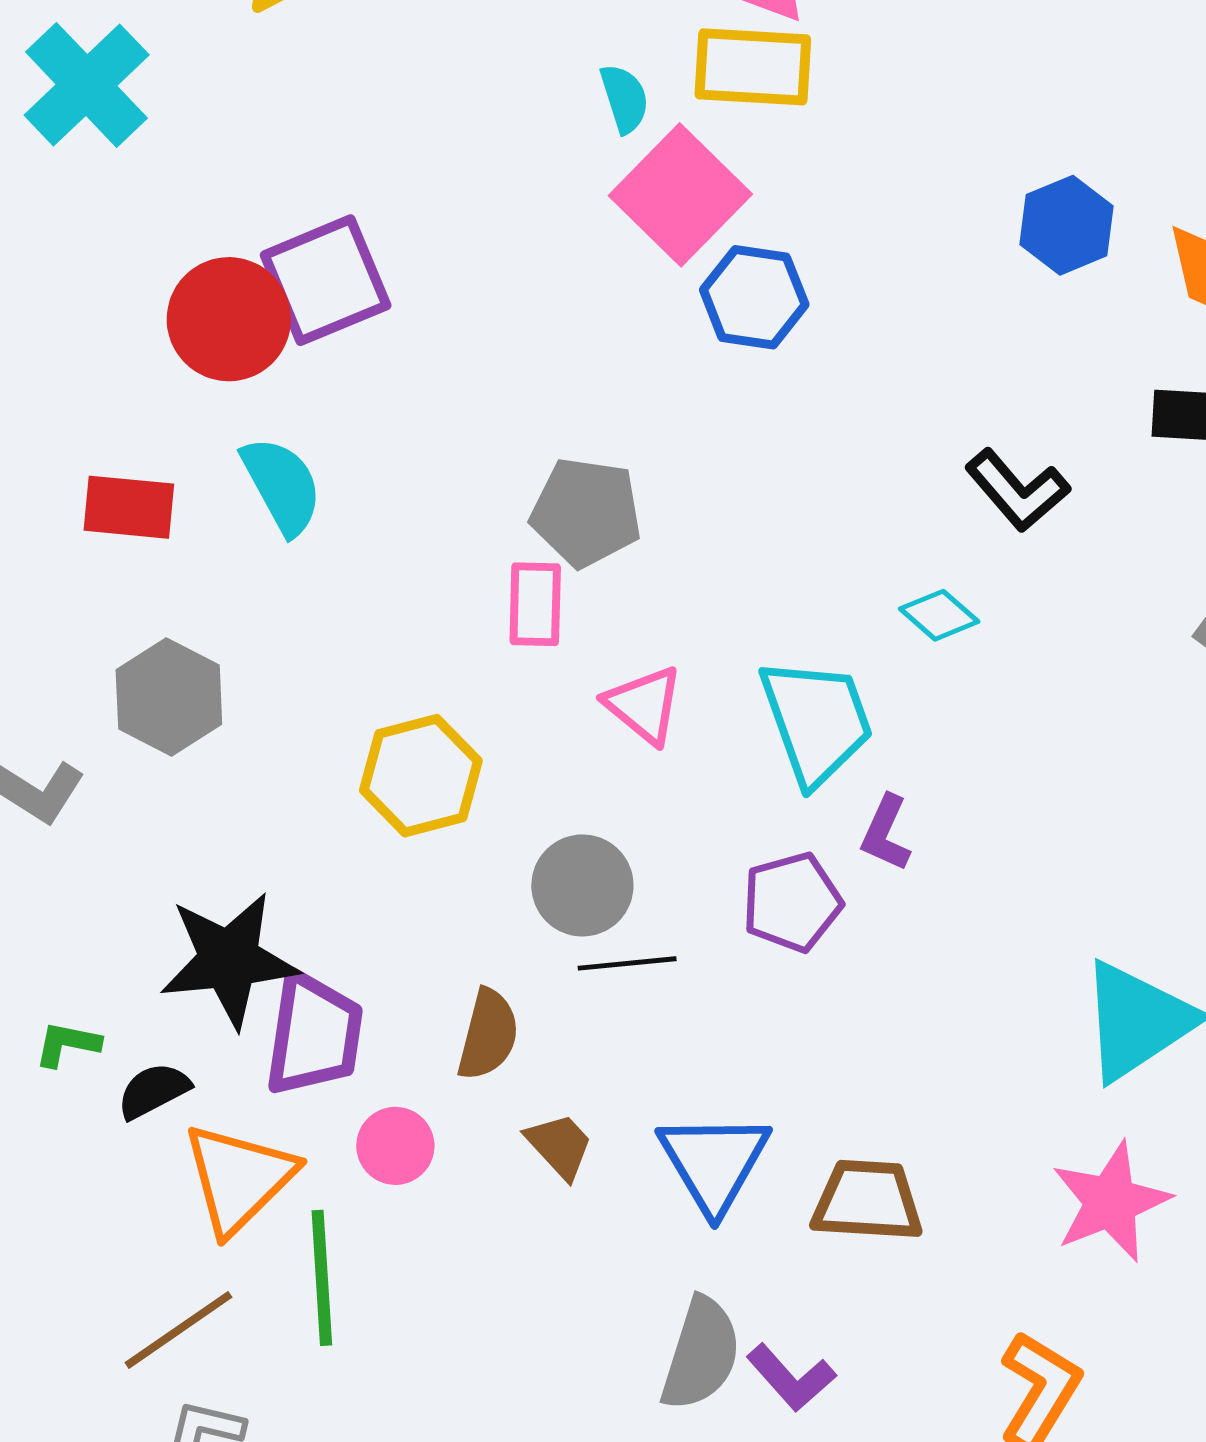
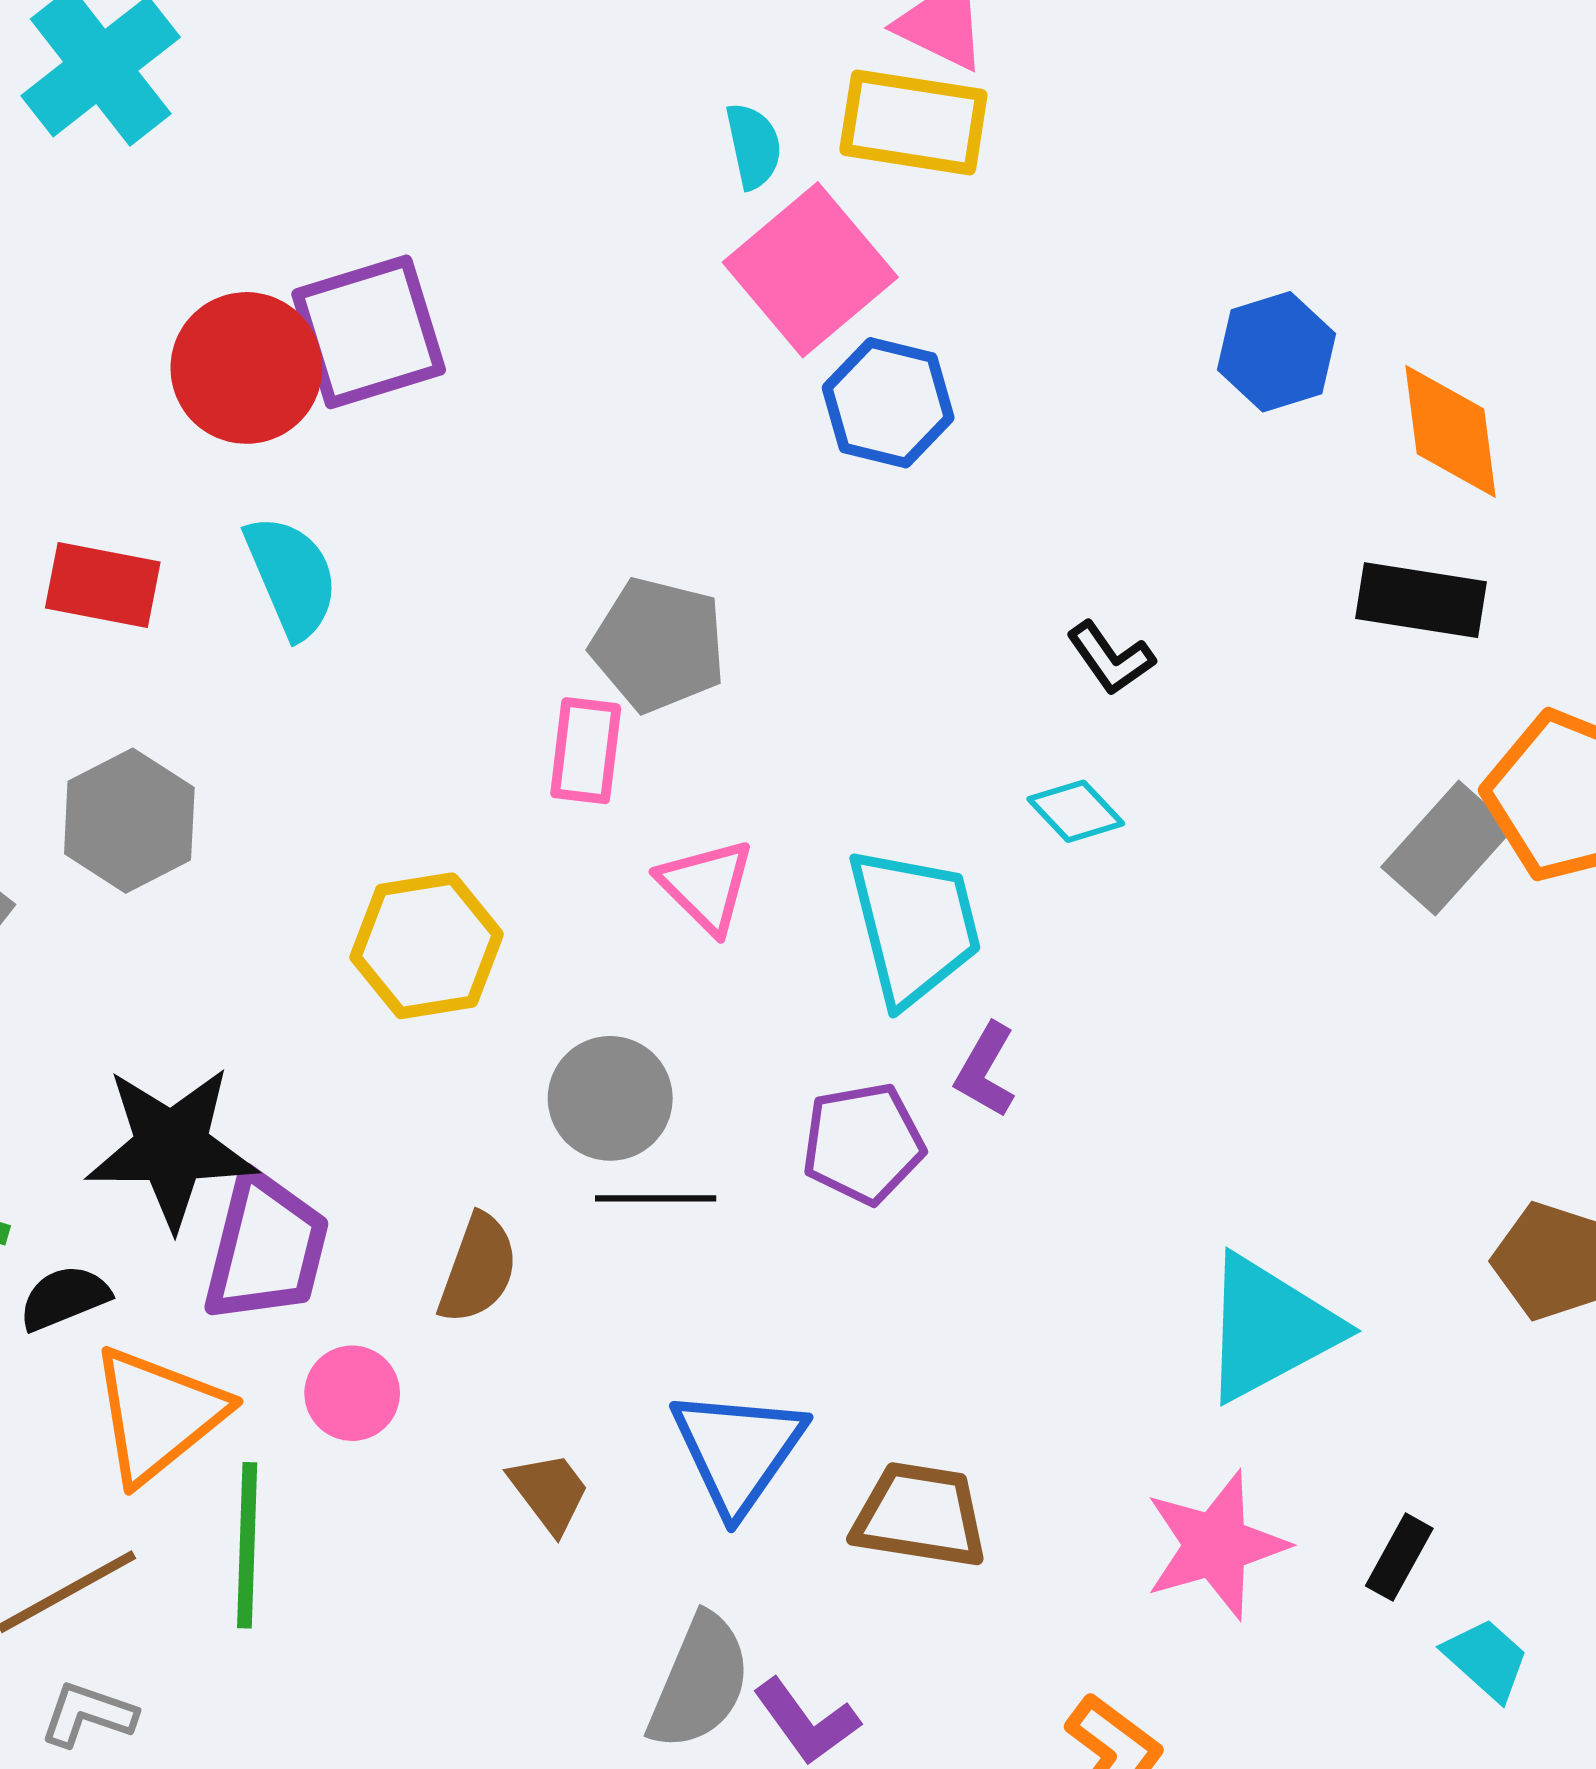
black L-shape: (1017, 490) -> (1111, 658), moved, size x0.7
brown trapezoid: (560, 1146) -> (549, 1492), moved

